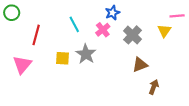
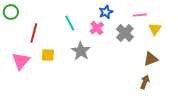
pink line: (177, 16) -> (140, 15), moved
yellow square: (63, 58) -> (48, 55), moved
brown triangle: (140, 65) -> (151, 59), moved

